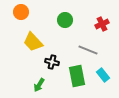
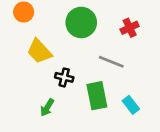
green circle: (65, 20) -> (81, 22), size x1.5
cyan rectangle: (103, 75) -> (131, 105), moved

